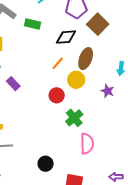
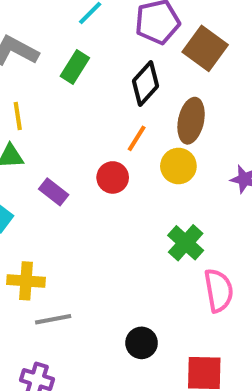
green rectangle: (33, 24) -> (75, 67), turned -63
black diamond: (66, 37) -> (146, 83), turned -35
red circle: (57, 95) -> (113, 177), moved

